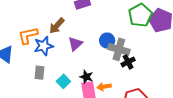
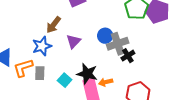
orange L-shape: (28, 35) -> (23, 68), moved
gray cross: (119, 49) -> (118, 44), turned -30
black star: (86, 77) -> (87, 74), size x1.5

